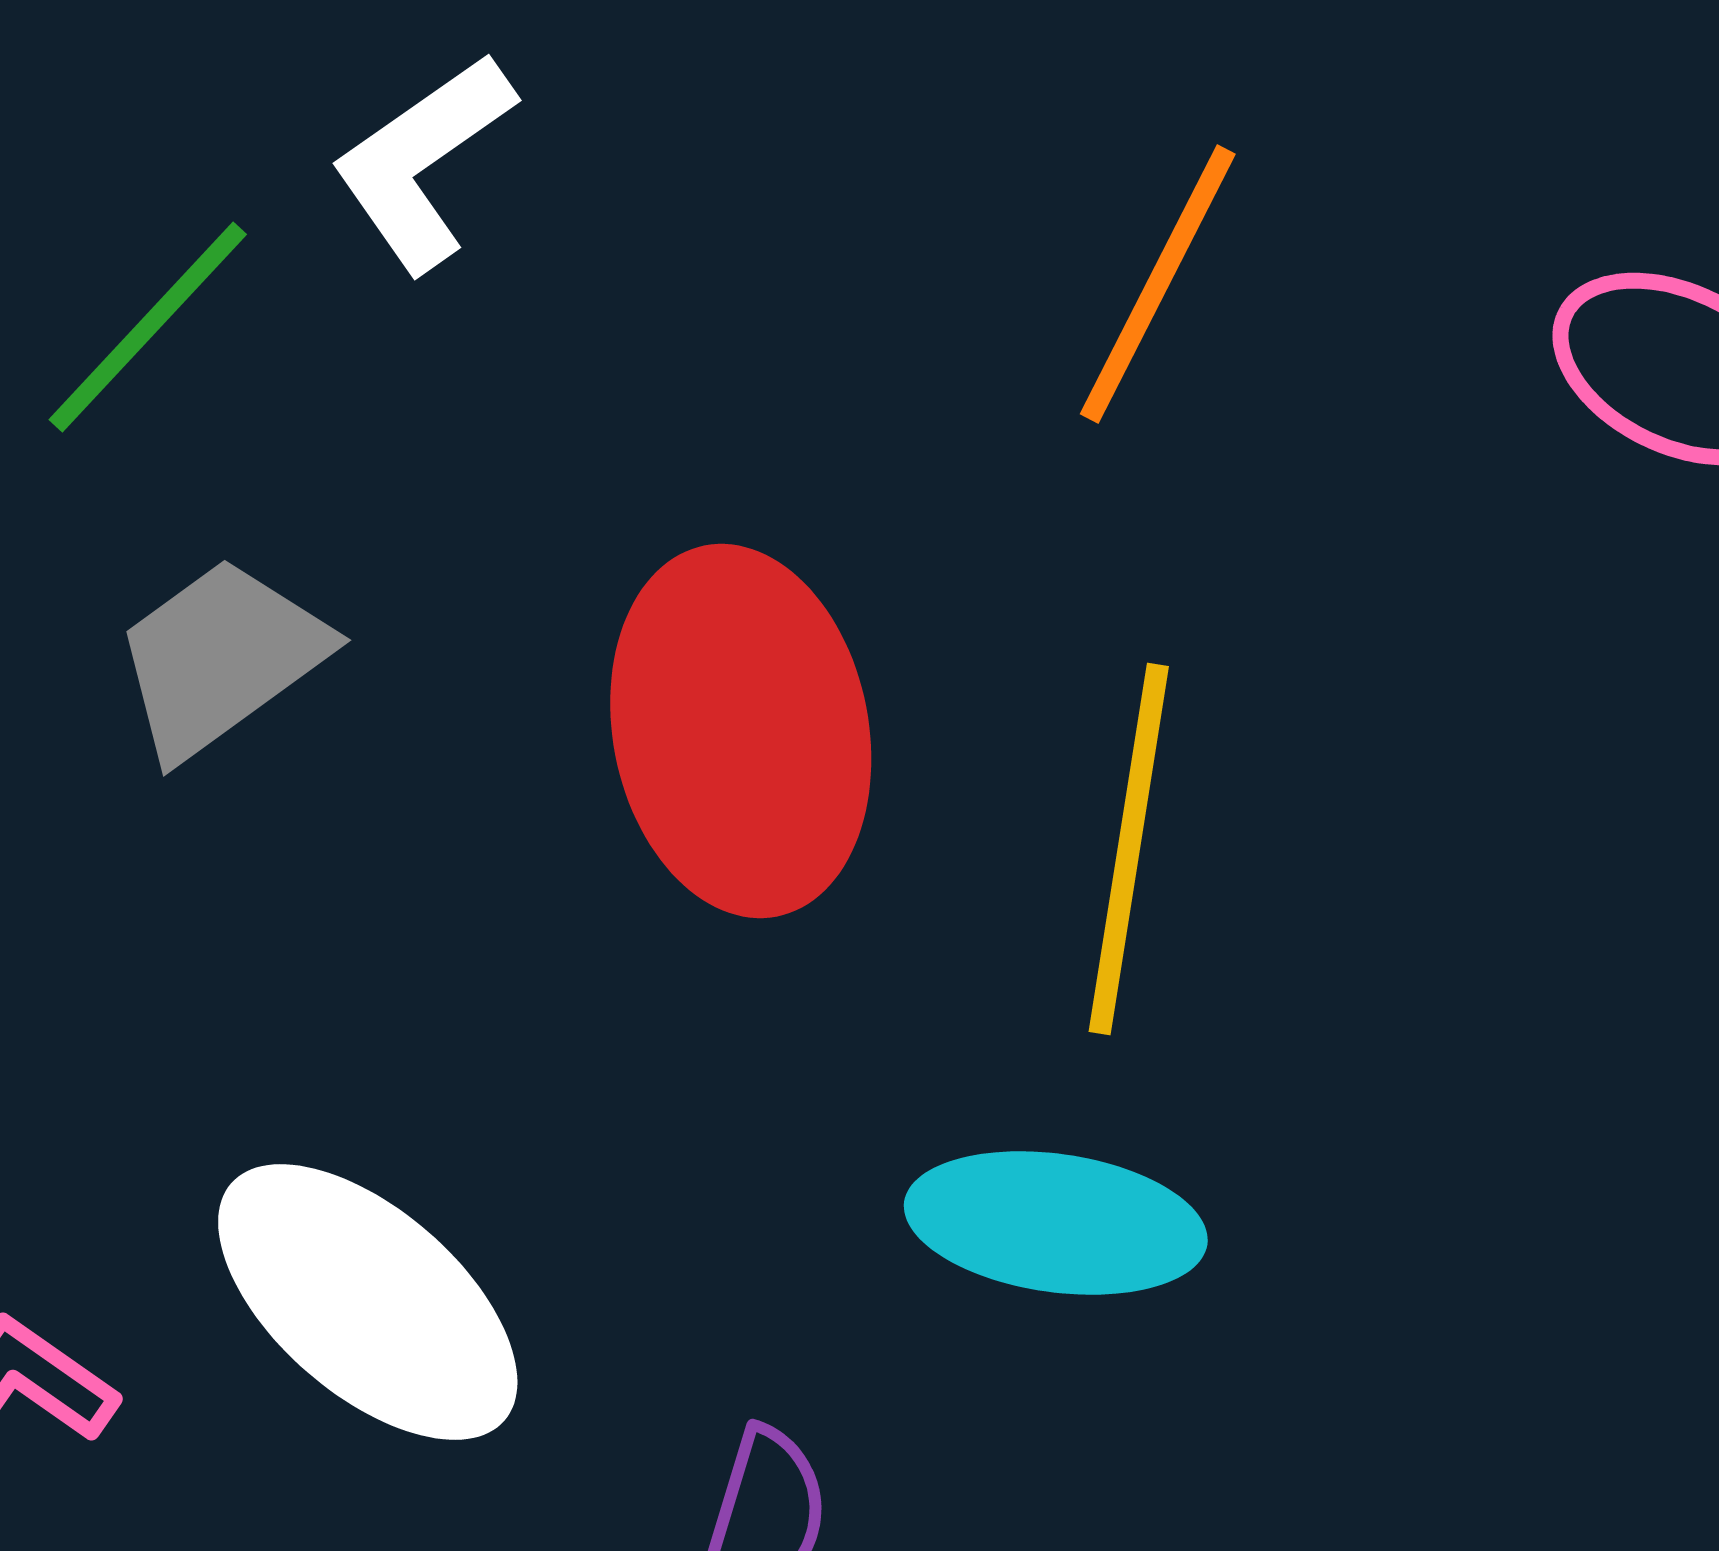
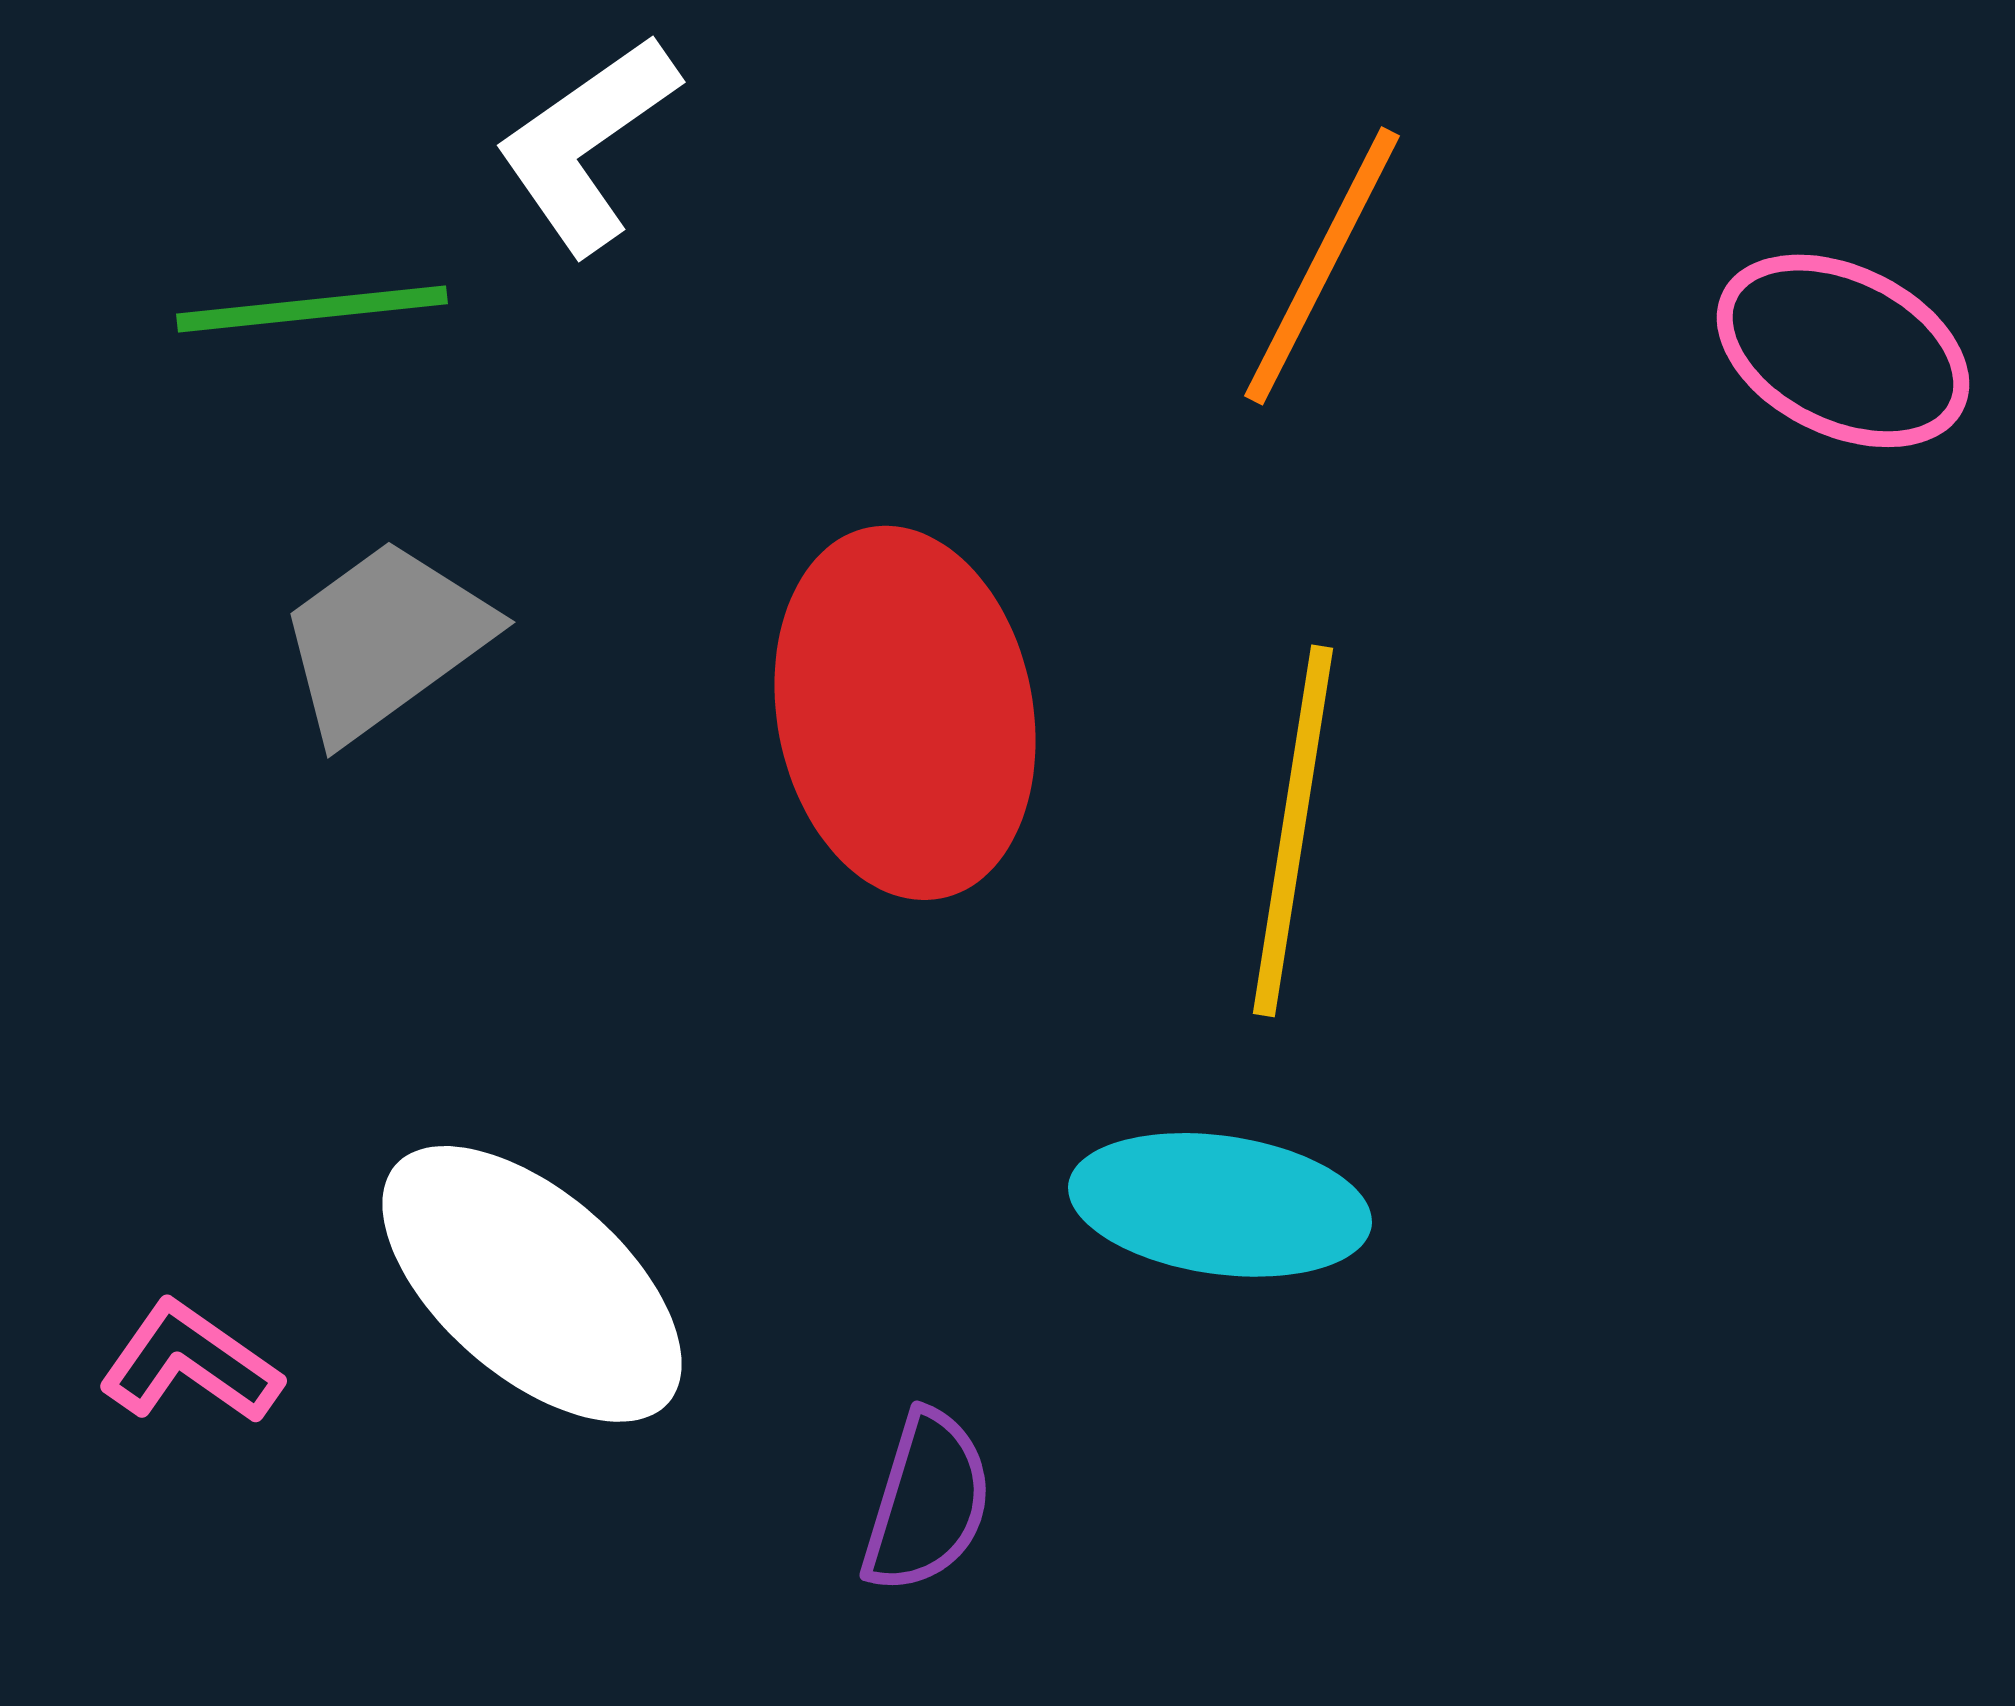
green line: (148, 327) -> (312, 309), turned 41

